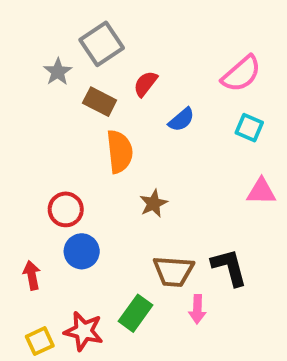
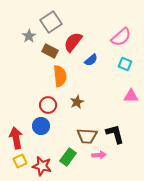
red semicircle: (145, 84) -> (73, 42), size x1.5
red circle: (66, 209) -> (48, 105), moved
red arrow: (32, 275) -> (16, 138), size x1.5
pink arrow: (197, 309) -> (99, 155), turned -96
yellow square: (40, 341) -> (20, 161), moved

